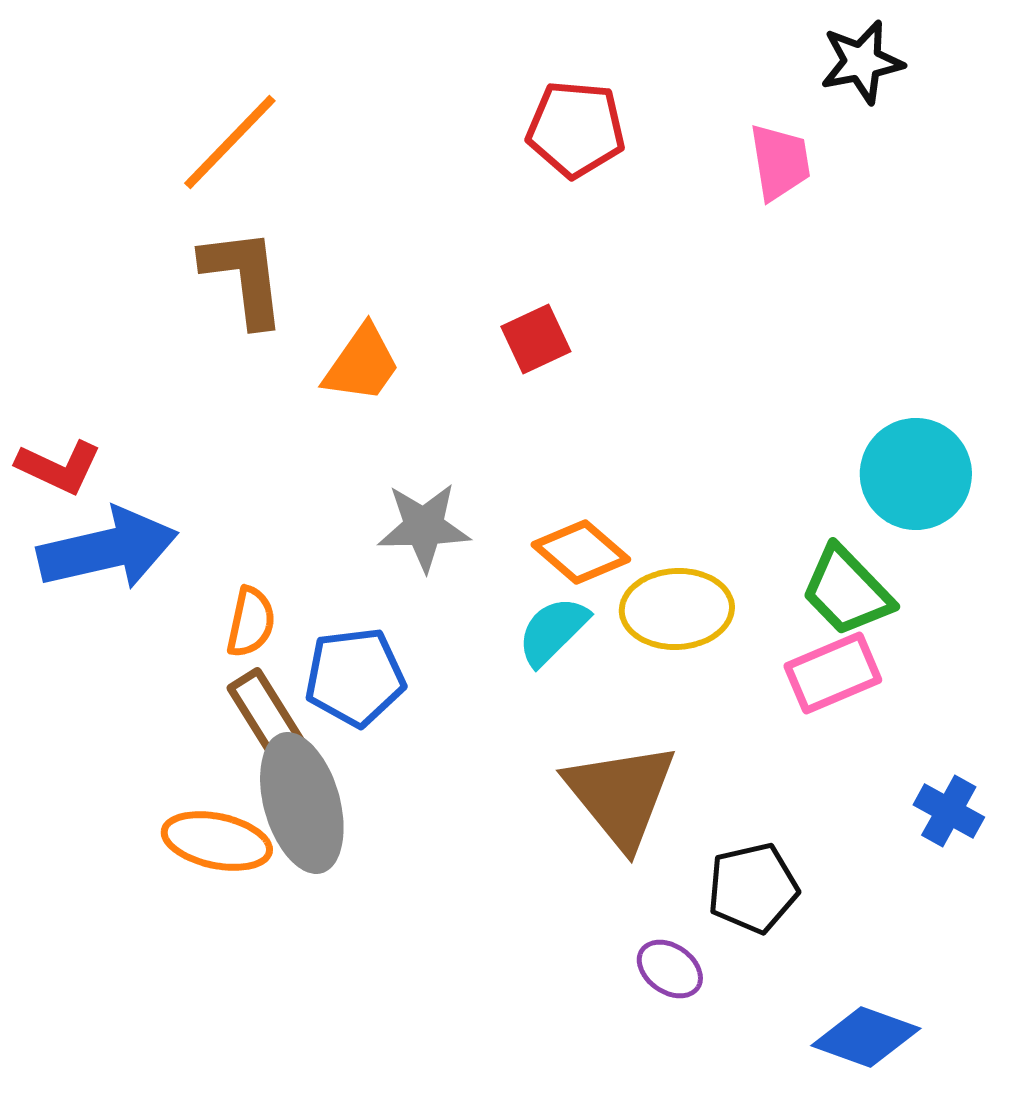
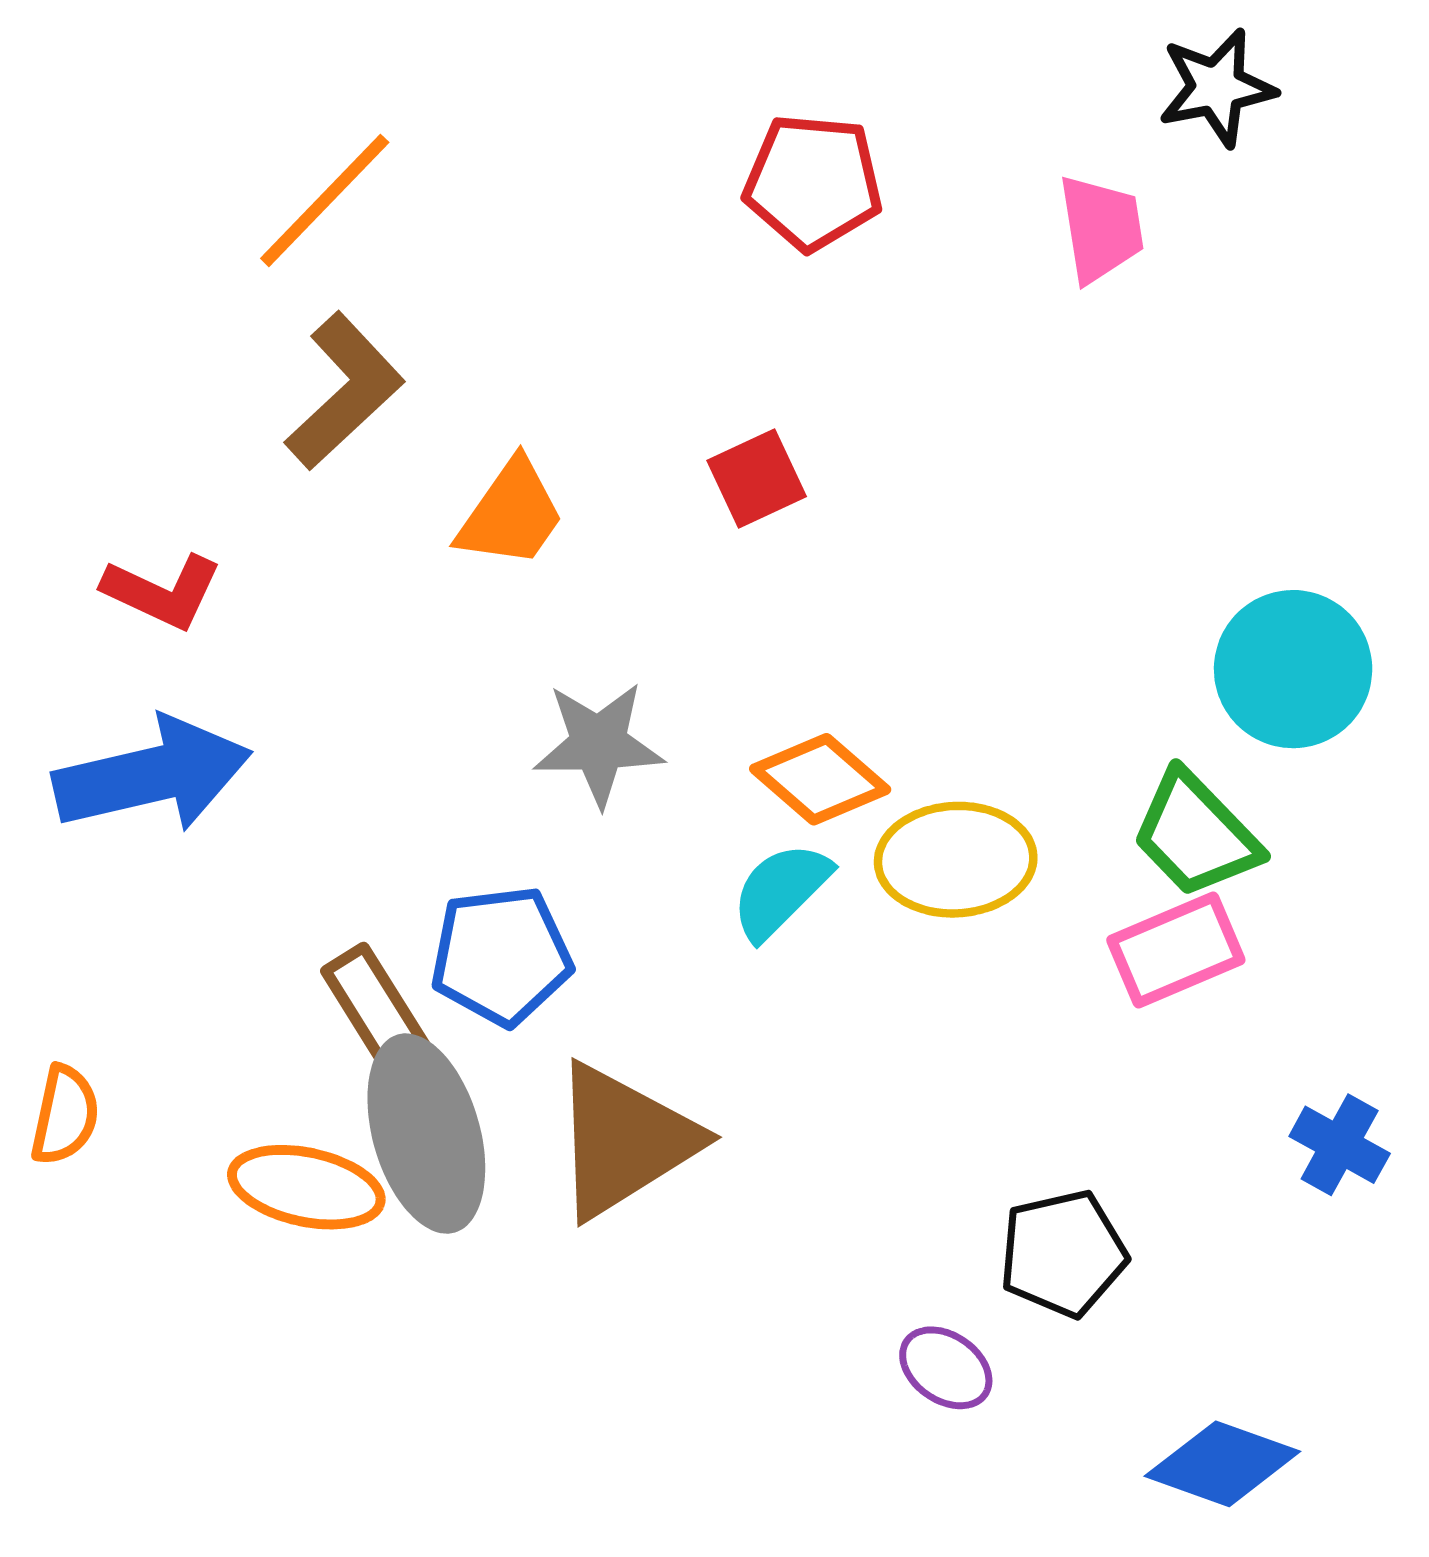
brown L-shape: (244, 277) -> (344, 391), turned 54
red L-shape: (59, 467) -> (162, 591), moved
orange semicircle: (251, 622) -> (65, 1115), moved
brown triangle: (621, 795) -> (624, 1141), moved, turned 37

